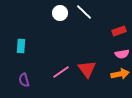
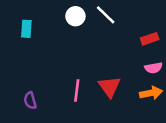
cyan rectangle: (21, 46) -> (26, 29), moved
pink line: (61, 72) -> (77, 90), turned -48

